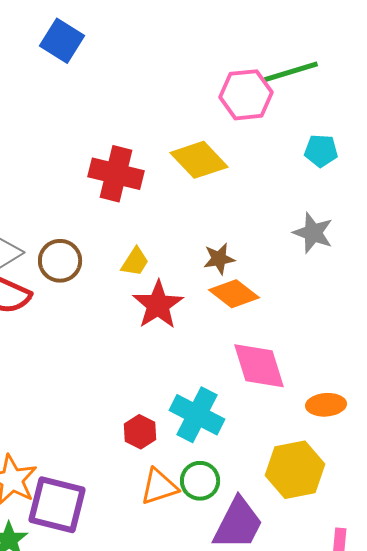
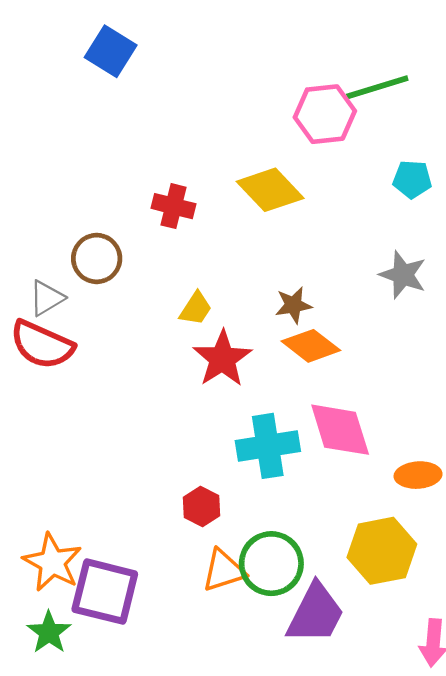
red cross: (116, 174) -> (174, 206), size x0.7
brown circle: (60, 261) -> (97, 258), moved
cyan cross: (197, 415) -> (268, 446), moved, turned -36
green circle: (200, 481) -> (271, 564), size x1.4

